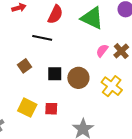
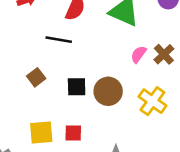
yellow square: (27, 108) -> (41, 133), turned -30

